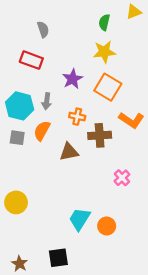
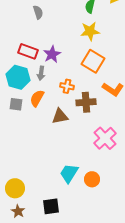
red rectangle: (31, 60) -> (28, 51), moved
purple star: (73, 79) -> (52, 54), moved
pink cross: (122, 178) -> (105, 138), size x1.6
yellow circle: (16, 202) -> (15, 188), moved

